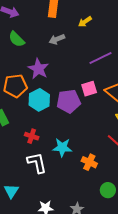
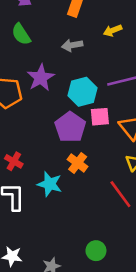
cyan hexagon: (39, 100) -> (82, 92), moved
purple pentagon: (69, 101) -> (70, 127), turned 30
orange cross: (89, 162) -> (78, 163), moved

